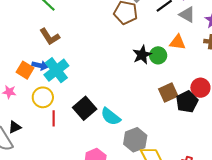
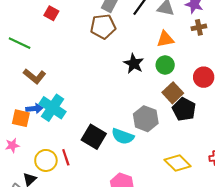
green circle: (158, 55) -> (165, 65), moved
yellow circle: (43, 97) -> (46, 160), moved
black pentagon: (187, 102) -> (184, 109), moved
gray hexagon: (135, 140) -> (146, 119), moved

